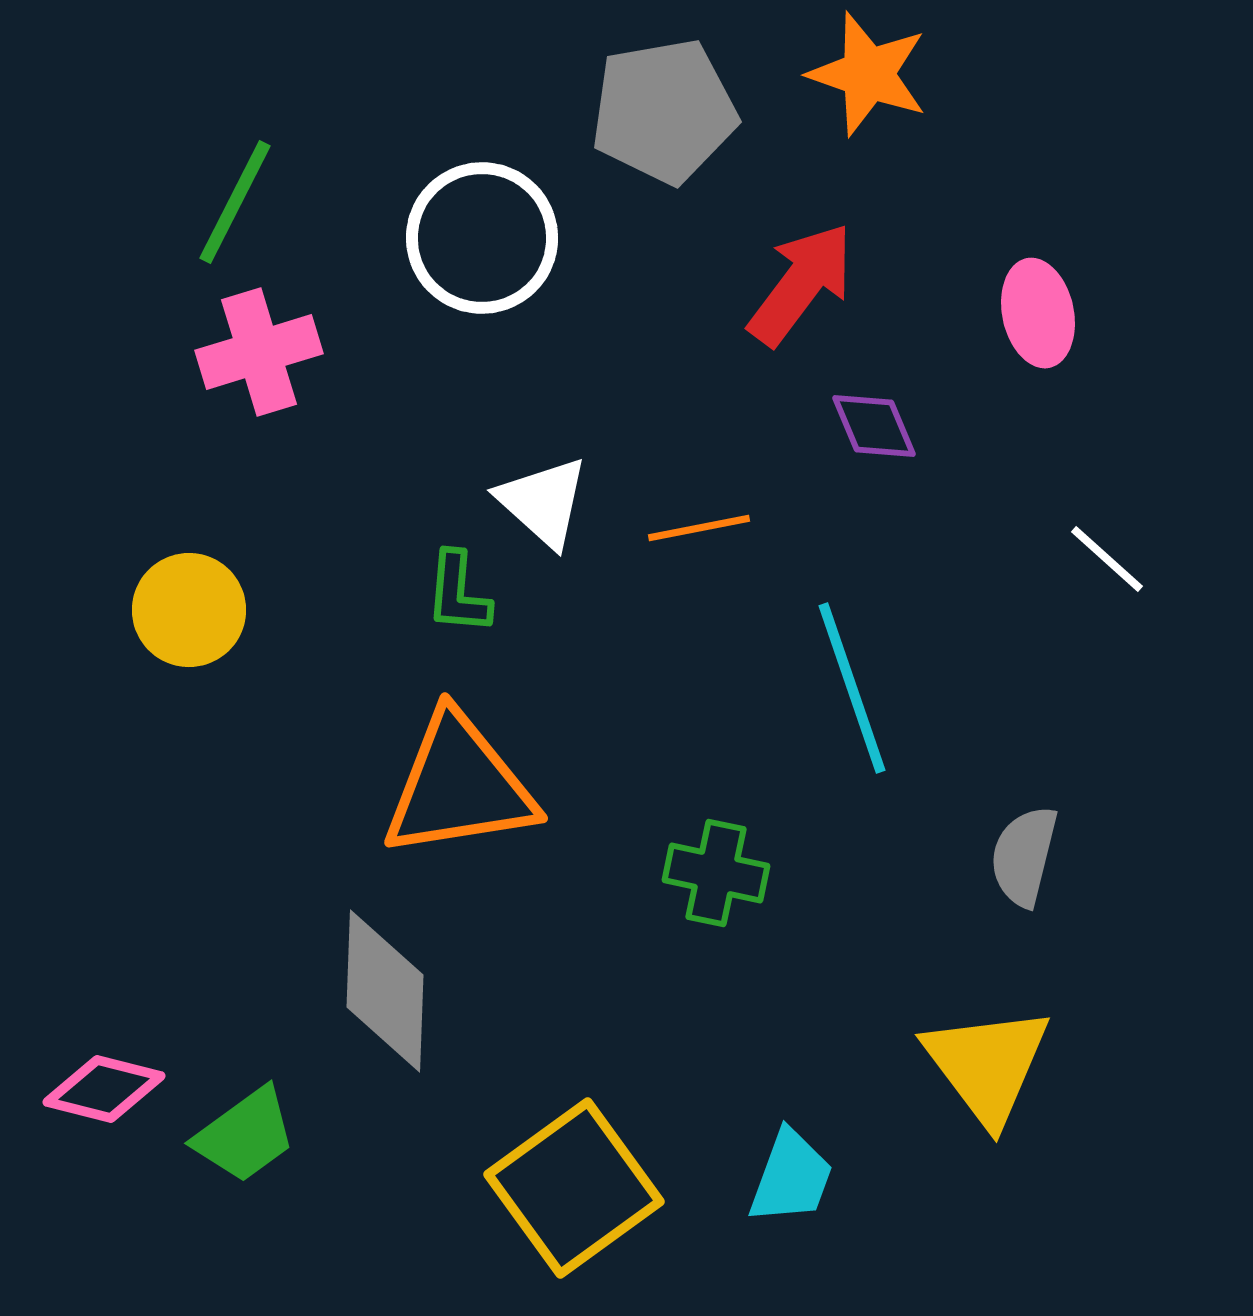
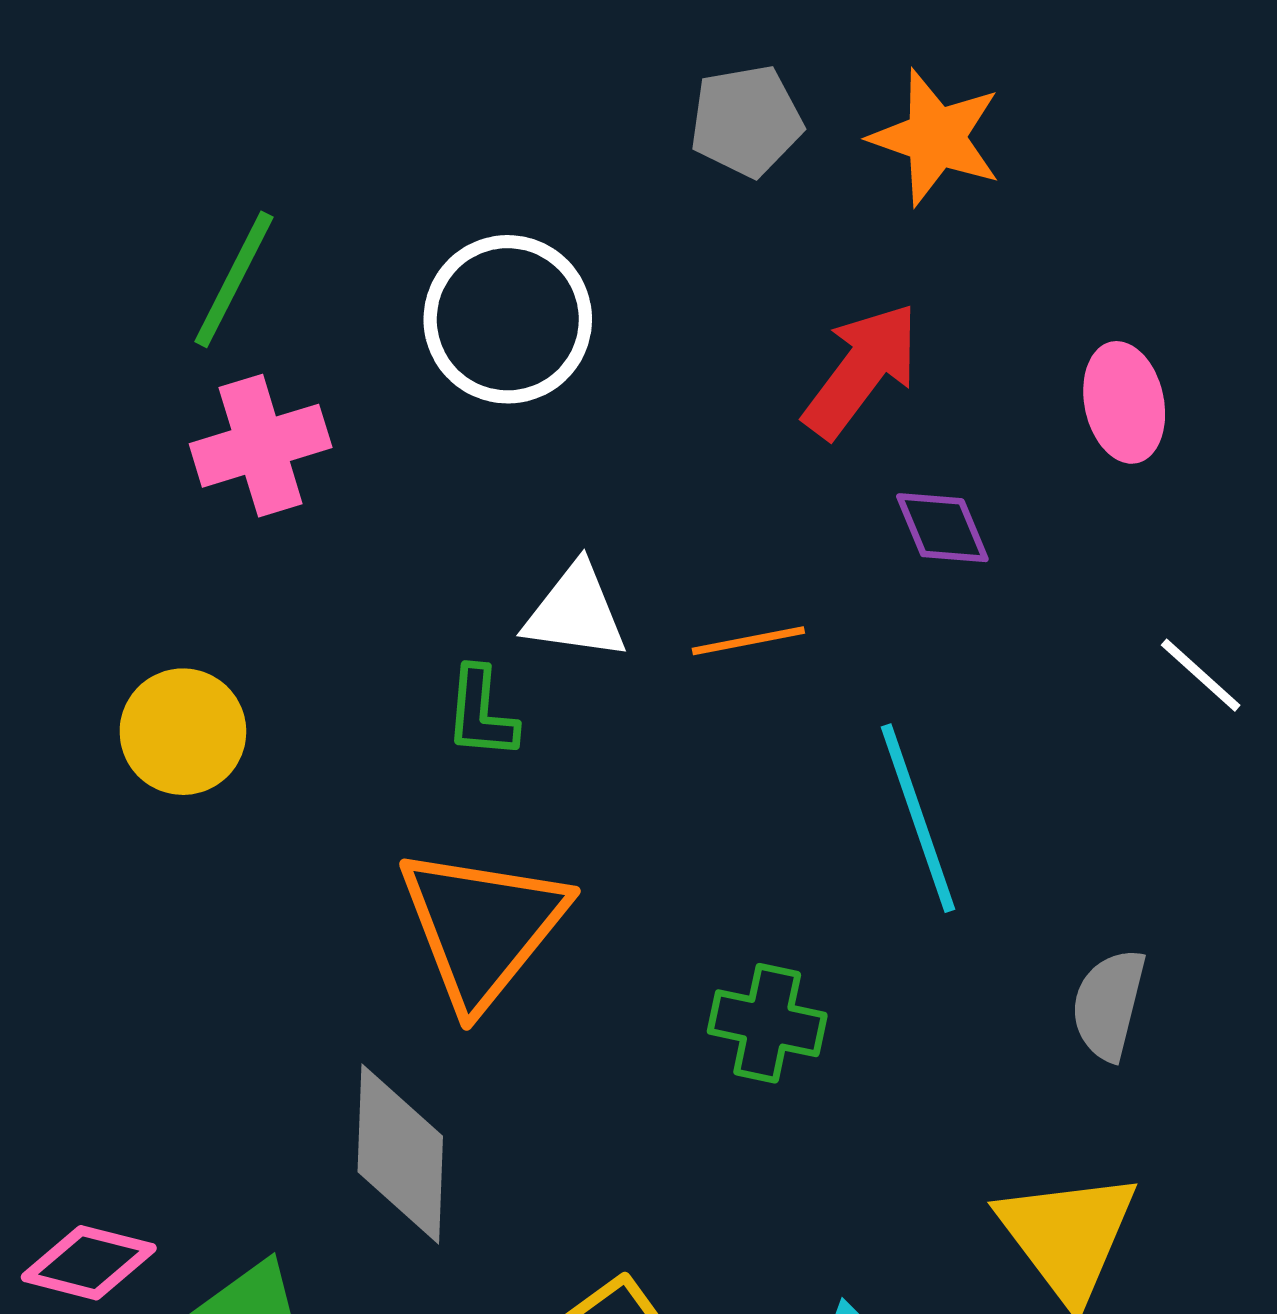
gray pentagon: (664, 111) -> (746, 121), moved, size x0.7
white triangle: (543, 502) -> (575, 612), turned -34
orange triangle: (459, 786) -> (482, 927), turned -42

